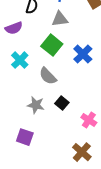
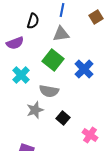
gray semicircle: (48, 76) -> (49, 91), turned -36
gray star: (36, 105) -> (35, 110), moved, turned -30

